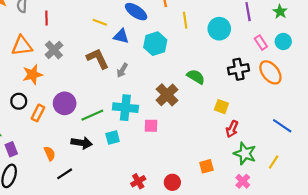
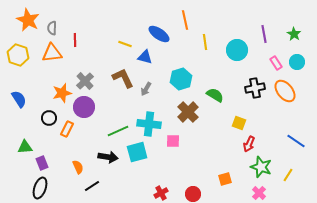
cyan hexagon: (155, 44) -> (181, 79), moved
orange triangle: (22, 46) -> (52, 53), moved
gray cross: (54, 50) -> (85, 81), moved
purple circle: (65, 103) -> (84, 107), moved
cyan square: (113, 137) -> (137, 152), size x1.5

